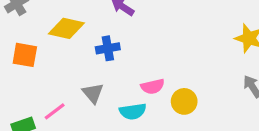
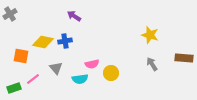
yellow diamond: (66, 28) -> (43, 42), moved
orange square: (25, 55) -> (21, 56), moved

